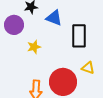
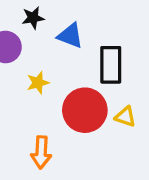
red circle: (63, 82) -> (85, 110), moved

